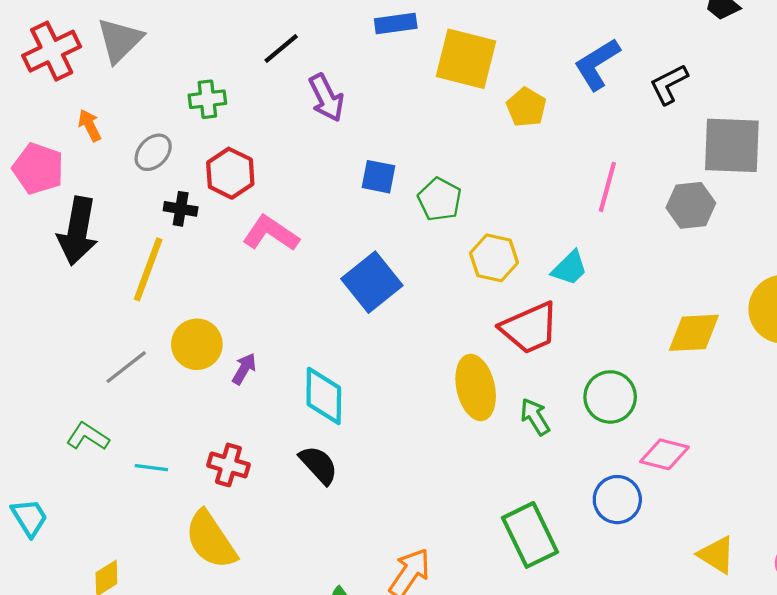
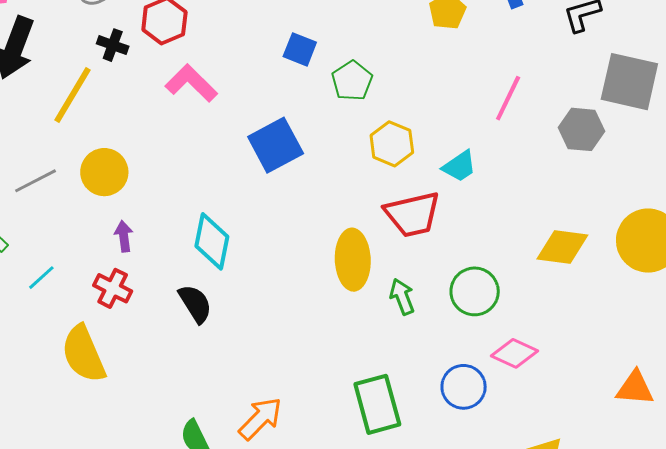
purple arrow: (244, 369) -> (124, 236), moved, turned -48
cyan line: (151, 468) -> (41, 278), turned -60

